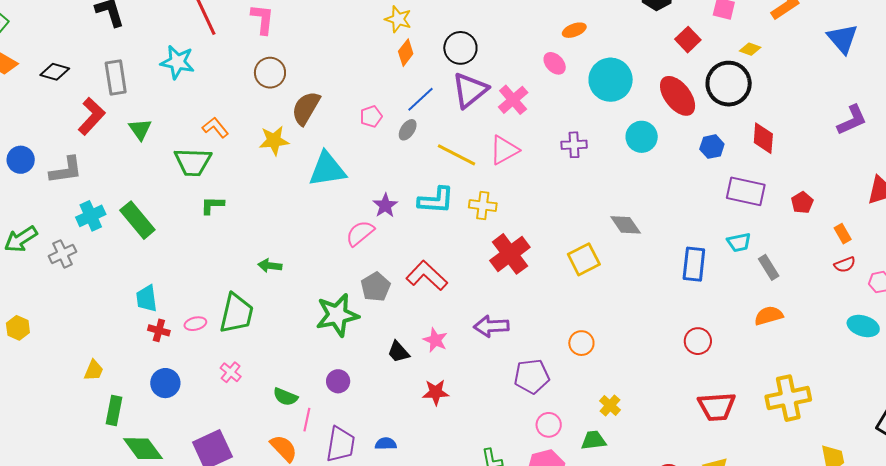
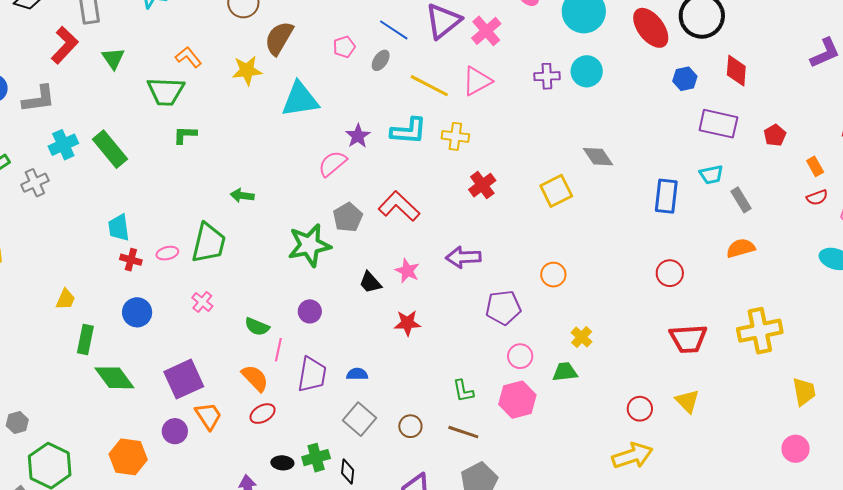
blue line: (421, 99) -> (394, 30), turned 76
cyan circle: (642, 137) -> (587, 71), moved
red cross: (510, 254) -> (482, 185), size x0.7

